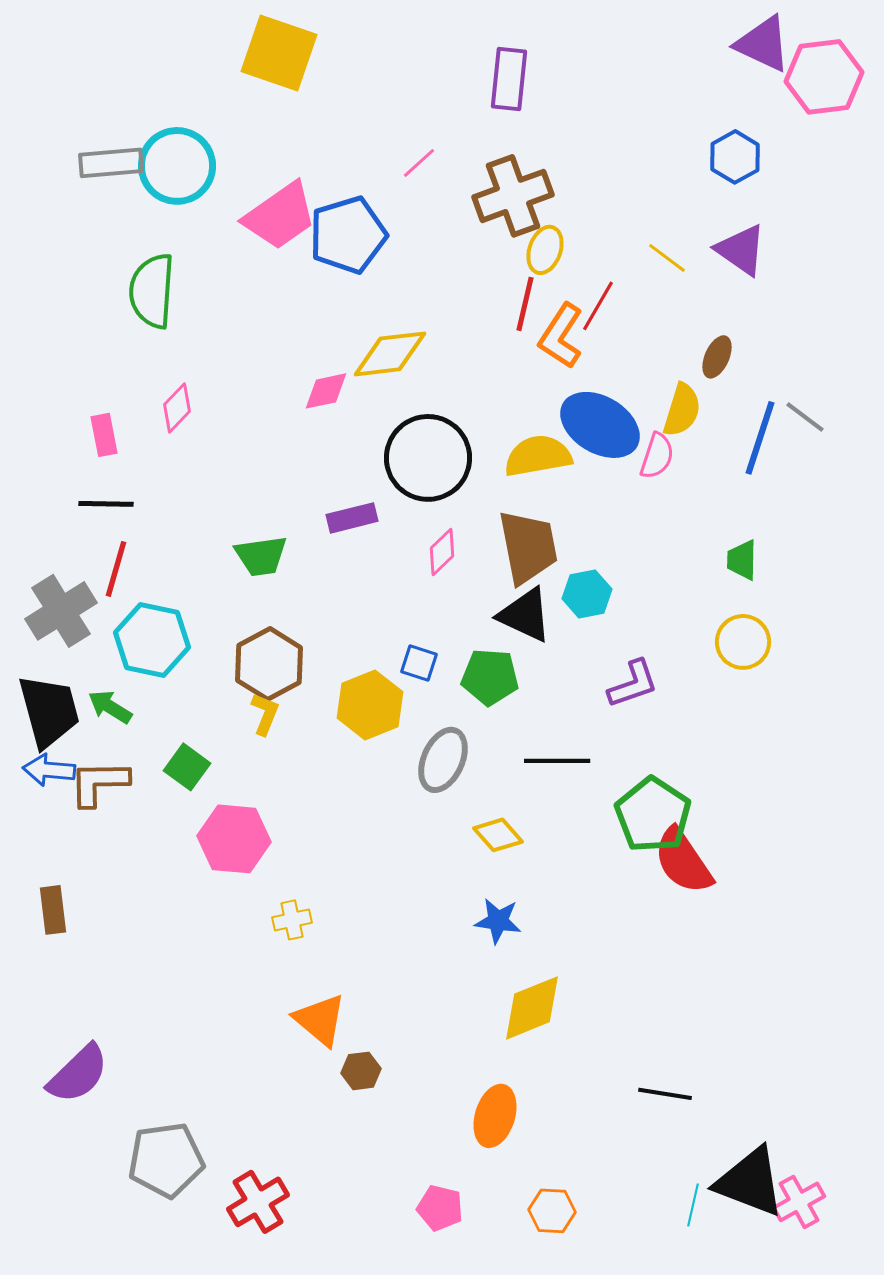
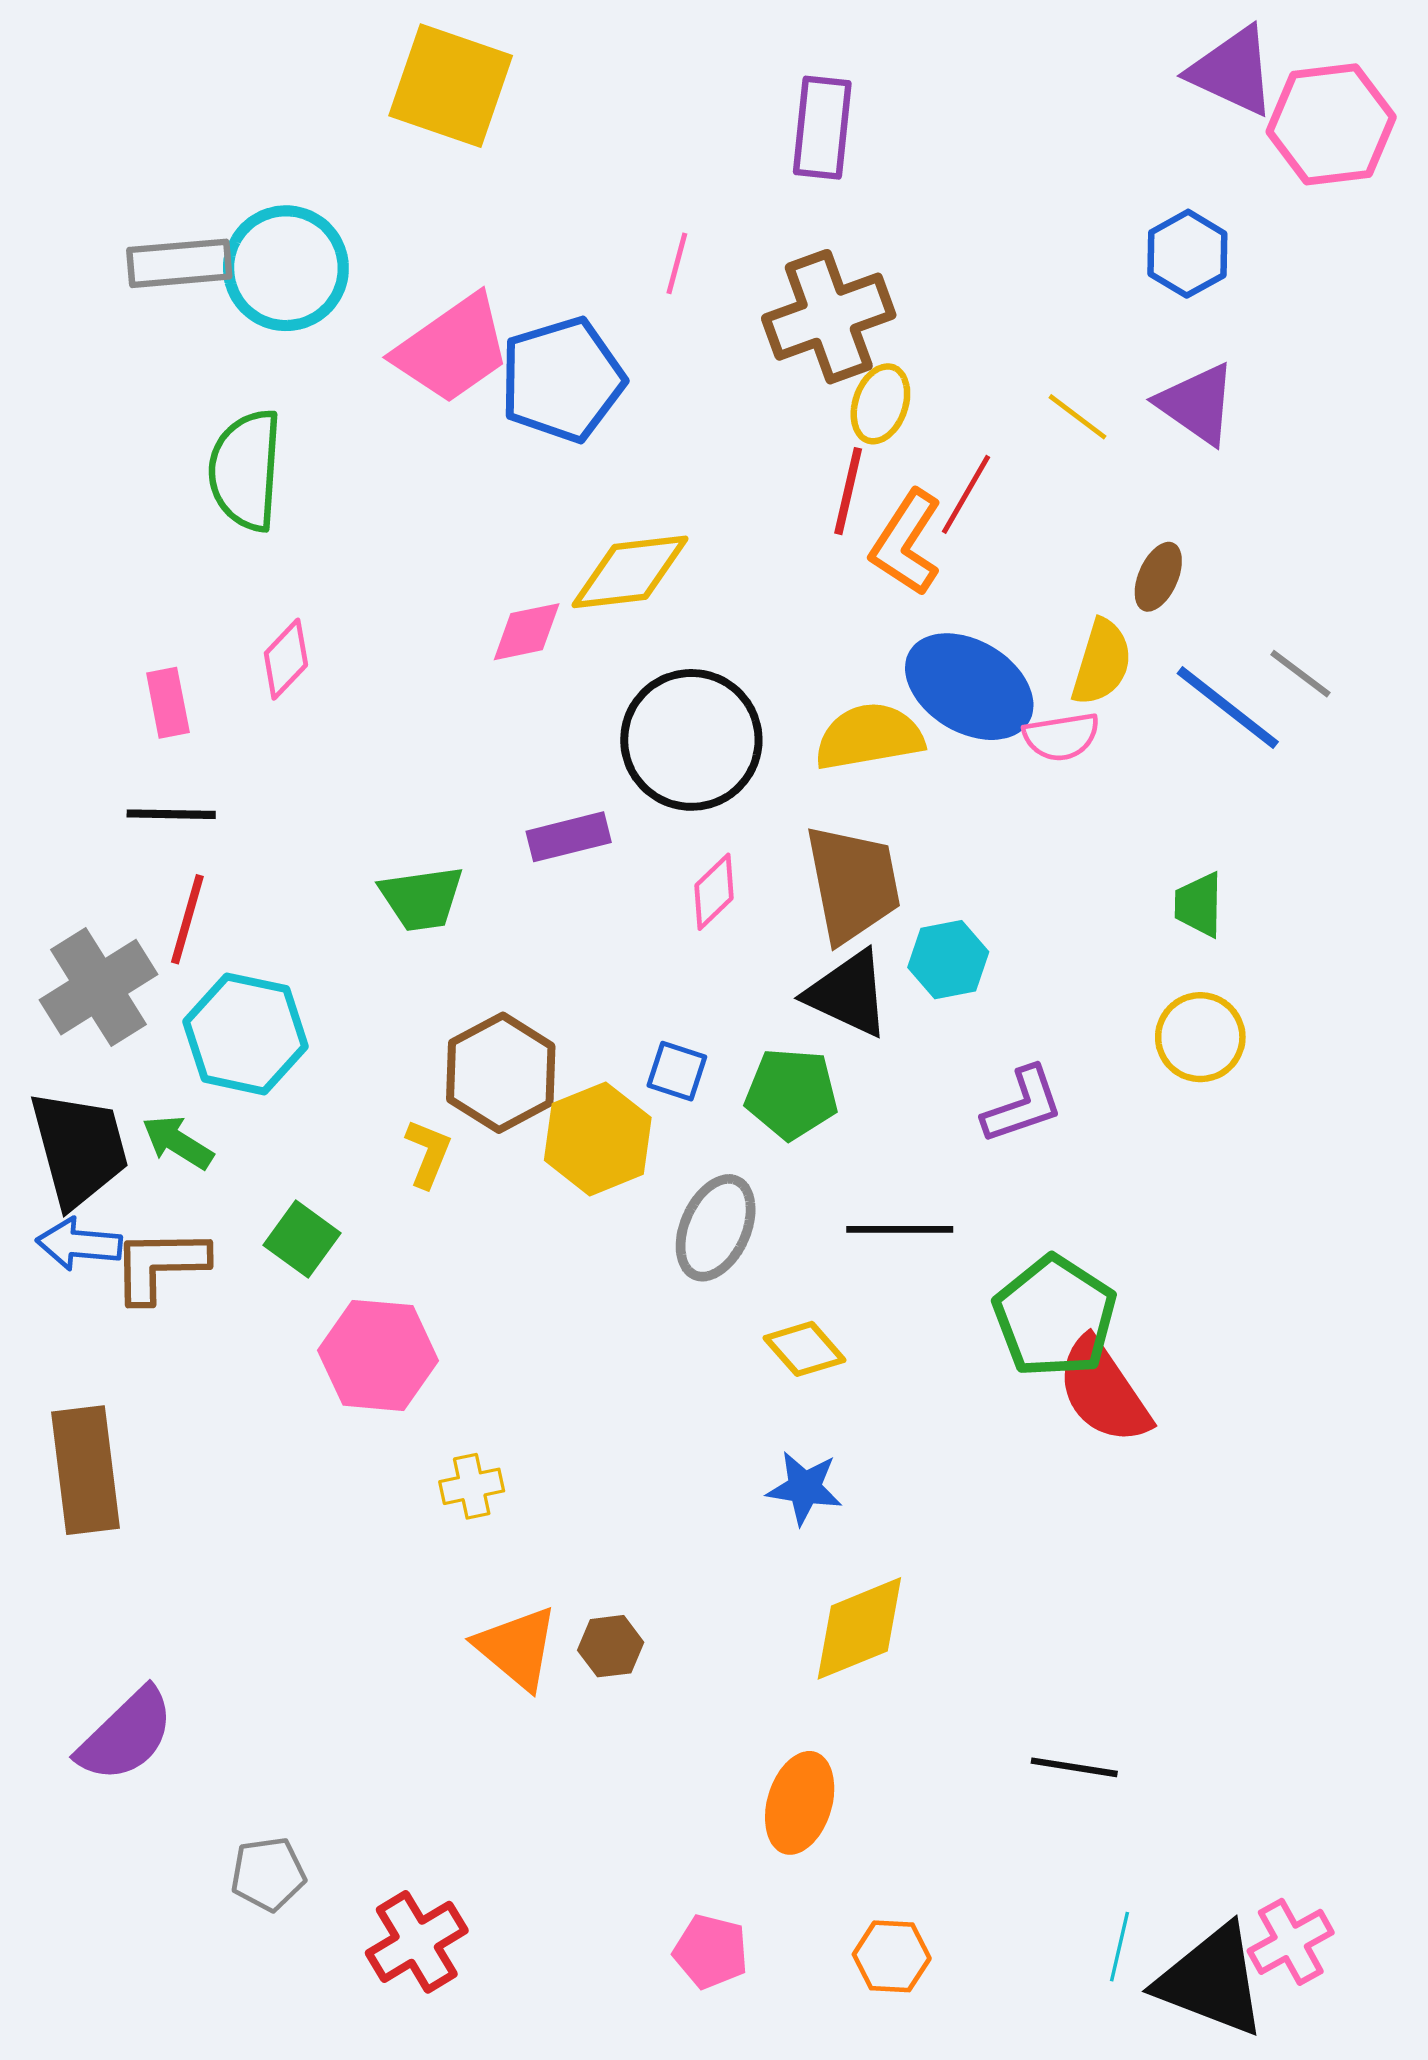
pink line: (419, 163) -> (677, 263), turned -33
blue line: (760, 438) -> (1228, 708), turned -70
pink semicircle: (657, 456) -> (1061, 737), turned 63
brown hexagon: (269, 664) -> (501, 1073), moved
brown rectangle: (53, 910) -> (86, 1470), size x1.6
brown hexagon: (361, 1071) -> (611, 1646), moved
gray pentagon: (166, 1160) -> (268, 1874), size x0.6
black triangle: (750, 1182) -> (1212, 1981), moved

